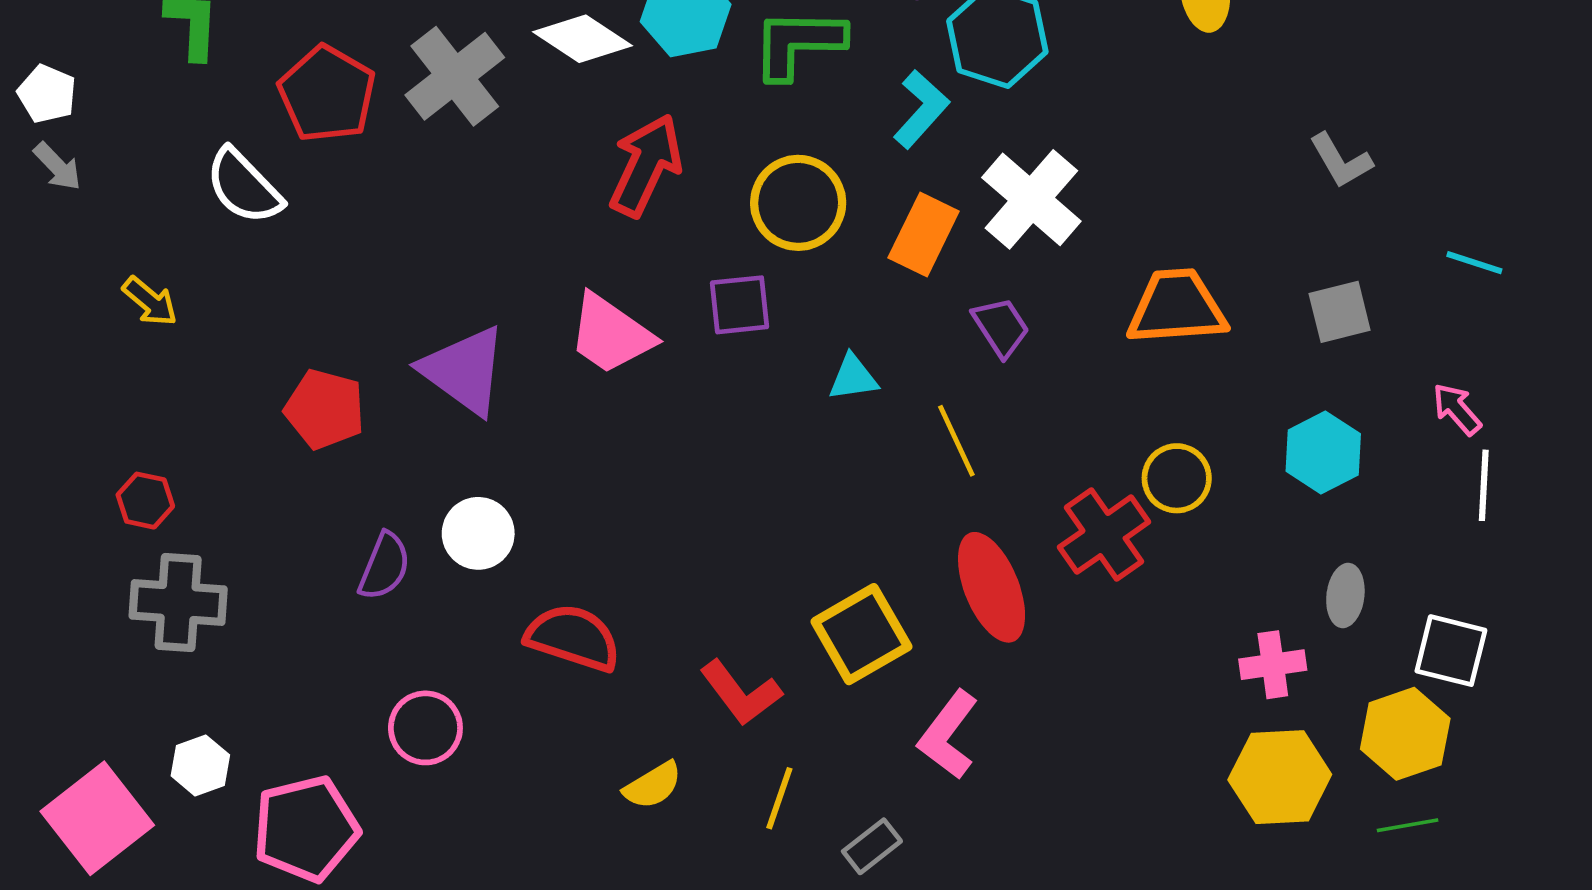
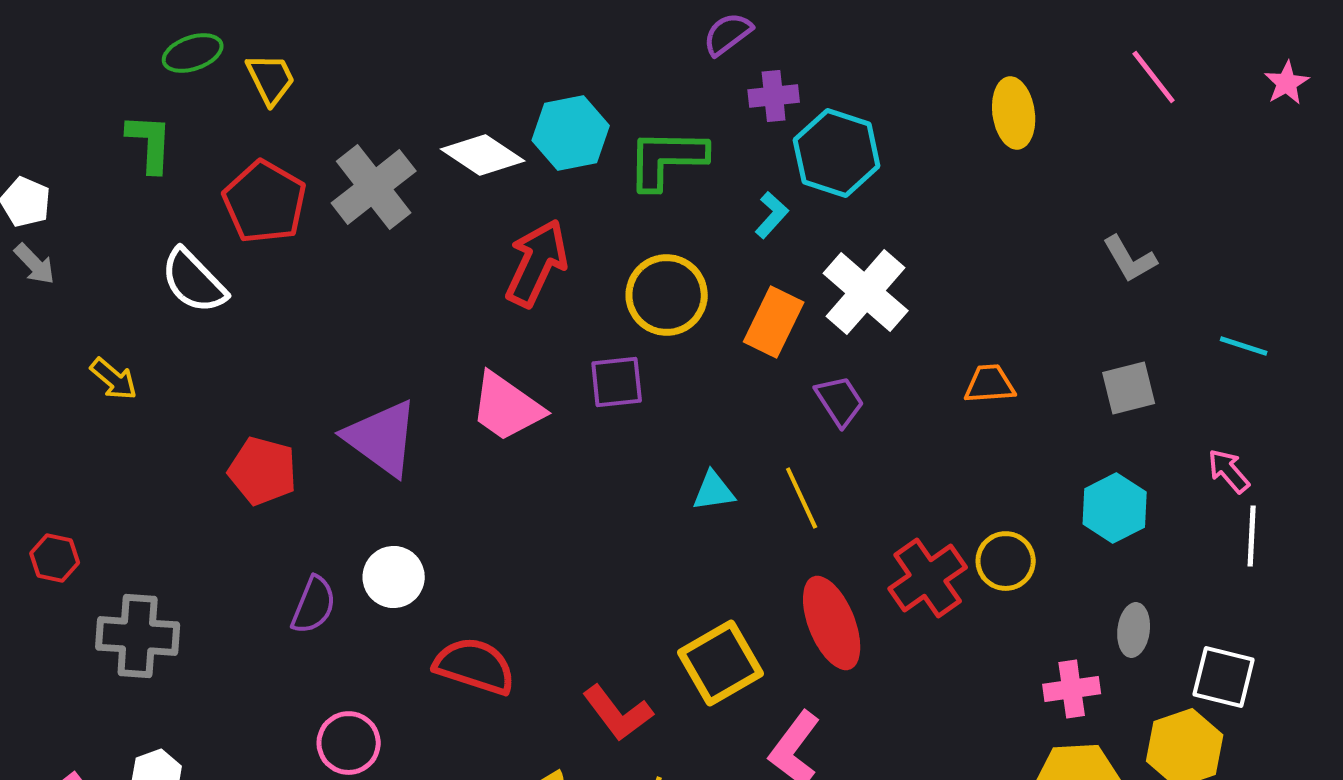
cyan L-shape: (921, 109) -> (772, 215), size x0.7
orange trapezoid: (1177, 307) -> (990, 384), size x0.6
cyan triangle: (853, 377) -> (714, 491), moved
yellow circle: (1177, 478) -> (1006, 561), moved
red hexagon: (145, 501) -> (55, 558), moved

